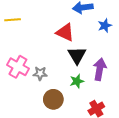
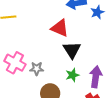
blue star: (105, 25) -> (97, 12), moved
purple arrow: (100, 69) -> (96, 77), moved

